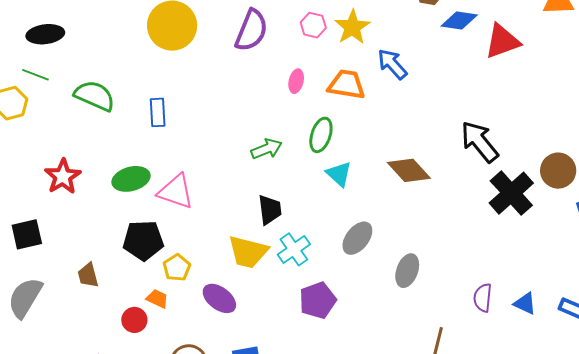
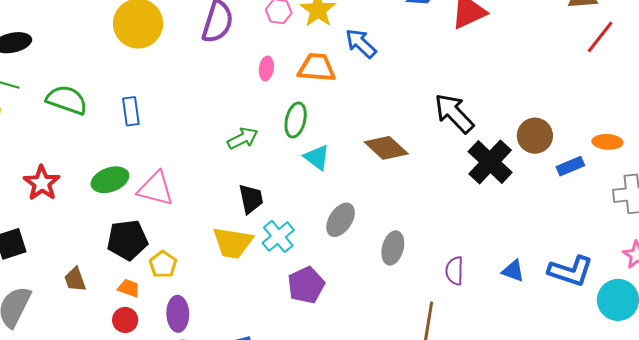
purple ellipse: (219, 298) -> (178, 314), moved, turned 56
purple semicircle: (483, 298) -> (455, 271), moved
orange trapezoid: (157, 299) -> (129, 288), moved

